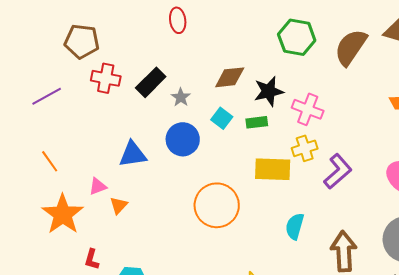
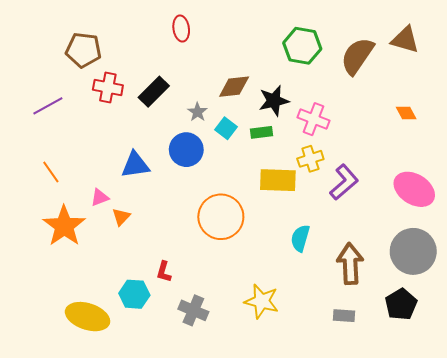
gray star: (181, 97) -> (197, 112), moved
red L-shape: (92, 259) -> (164, 272), moved

